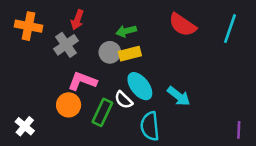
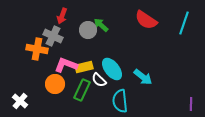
orange cross: (28, 26) -> (37, 49), moved
green arrow: (126, 31) -> (101, 25), turned 56
gray cross: (66, 45) -> (53, 36), turned -30
gray circle: (110, 52) -> (88, 30), moved
yellow rectangle: (130, 54) -> (84, 67), moved

